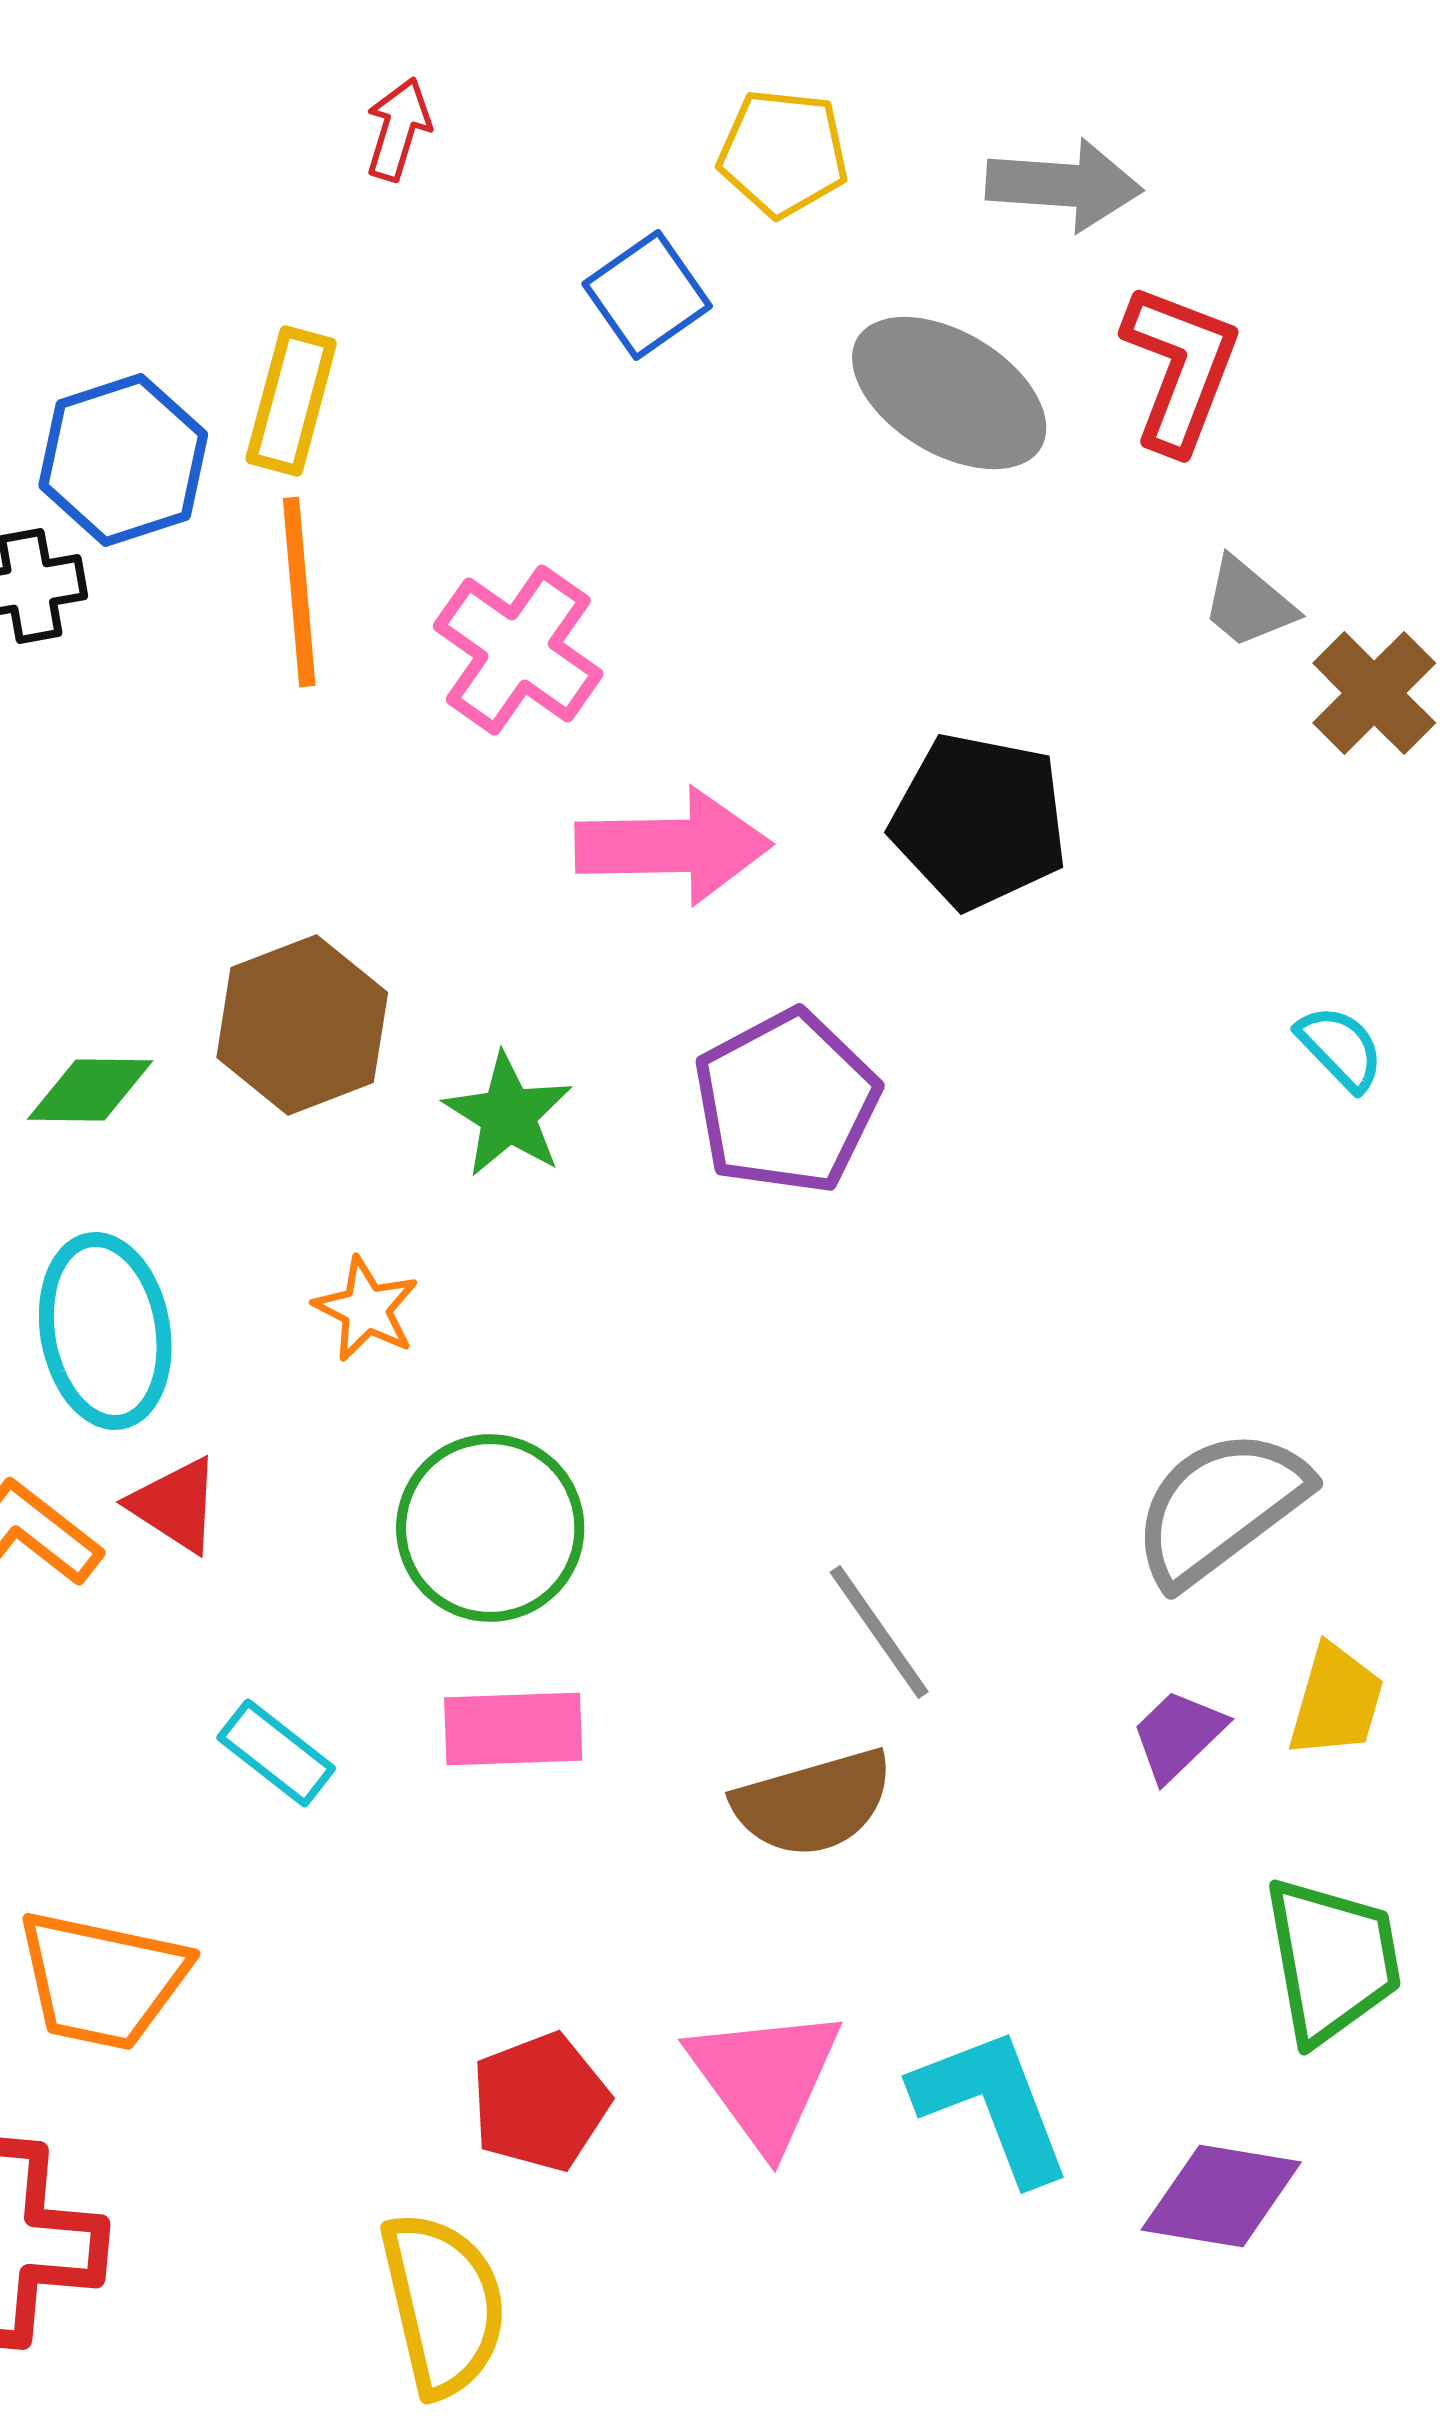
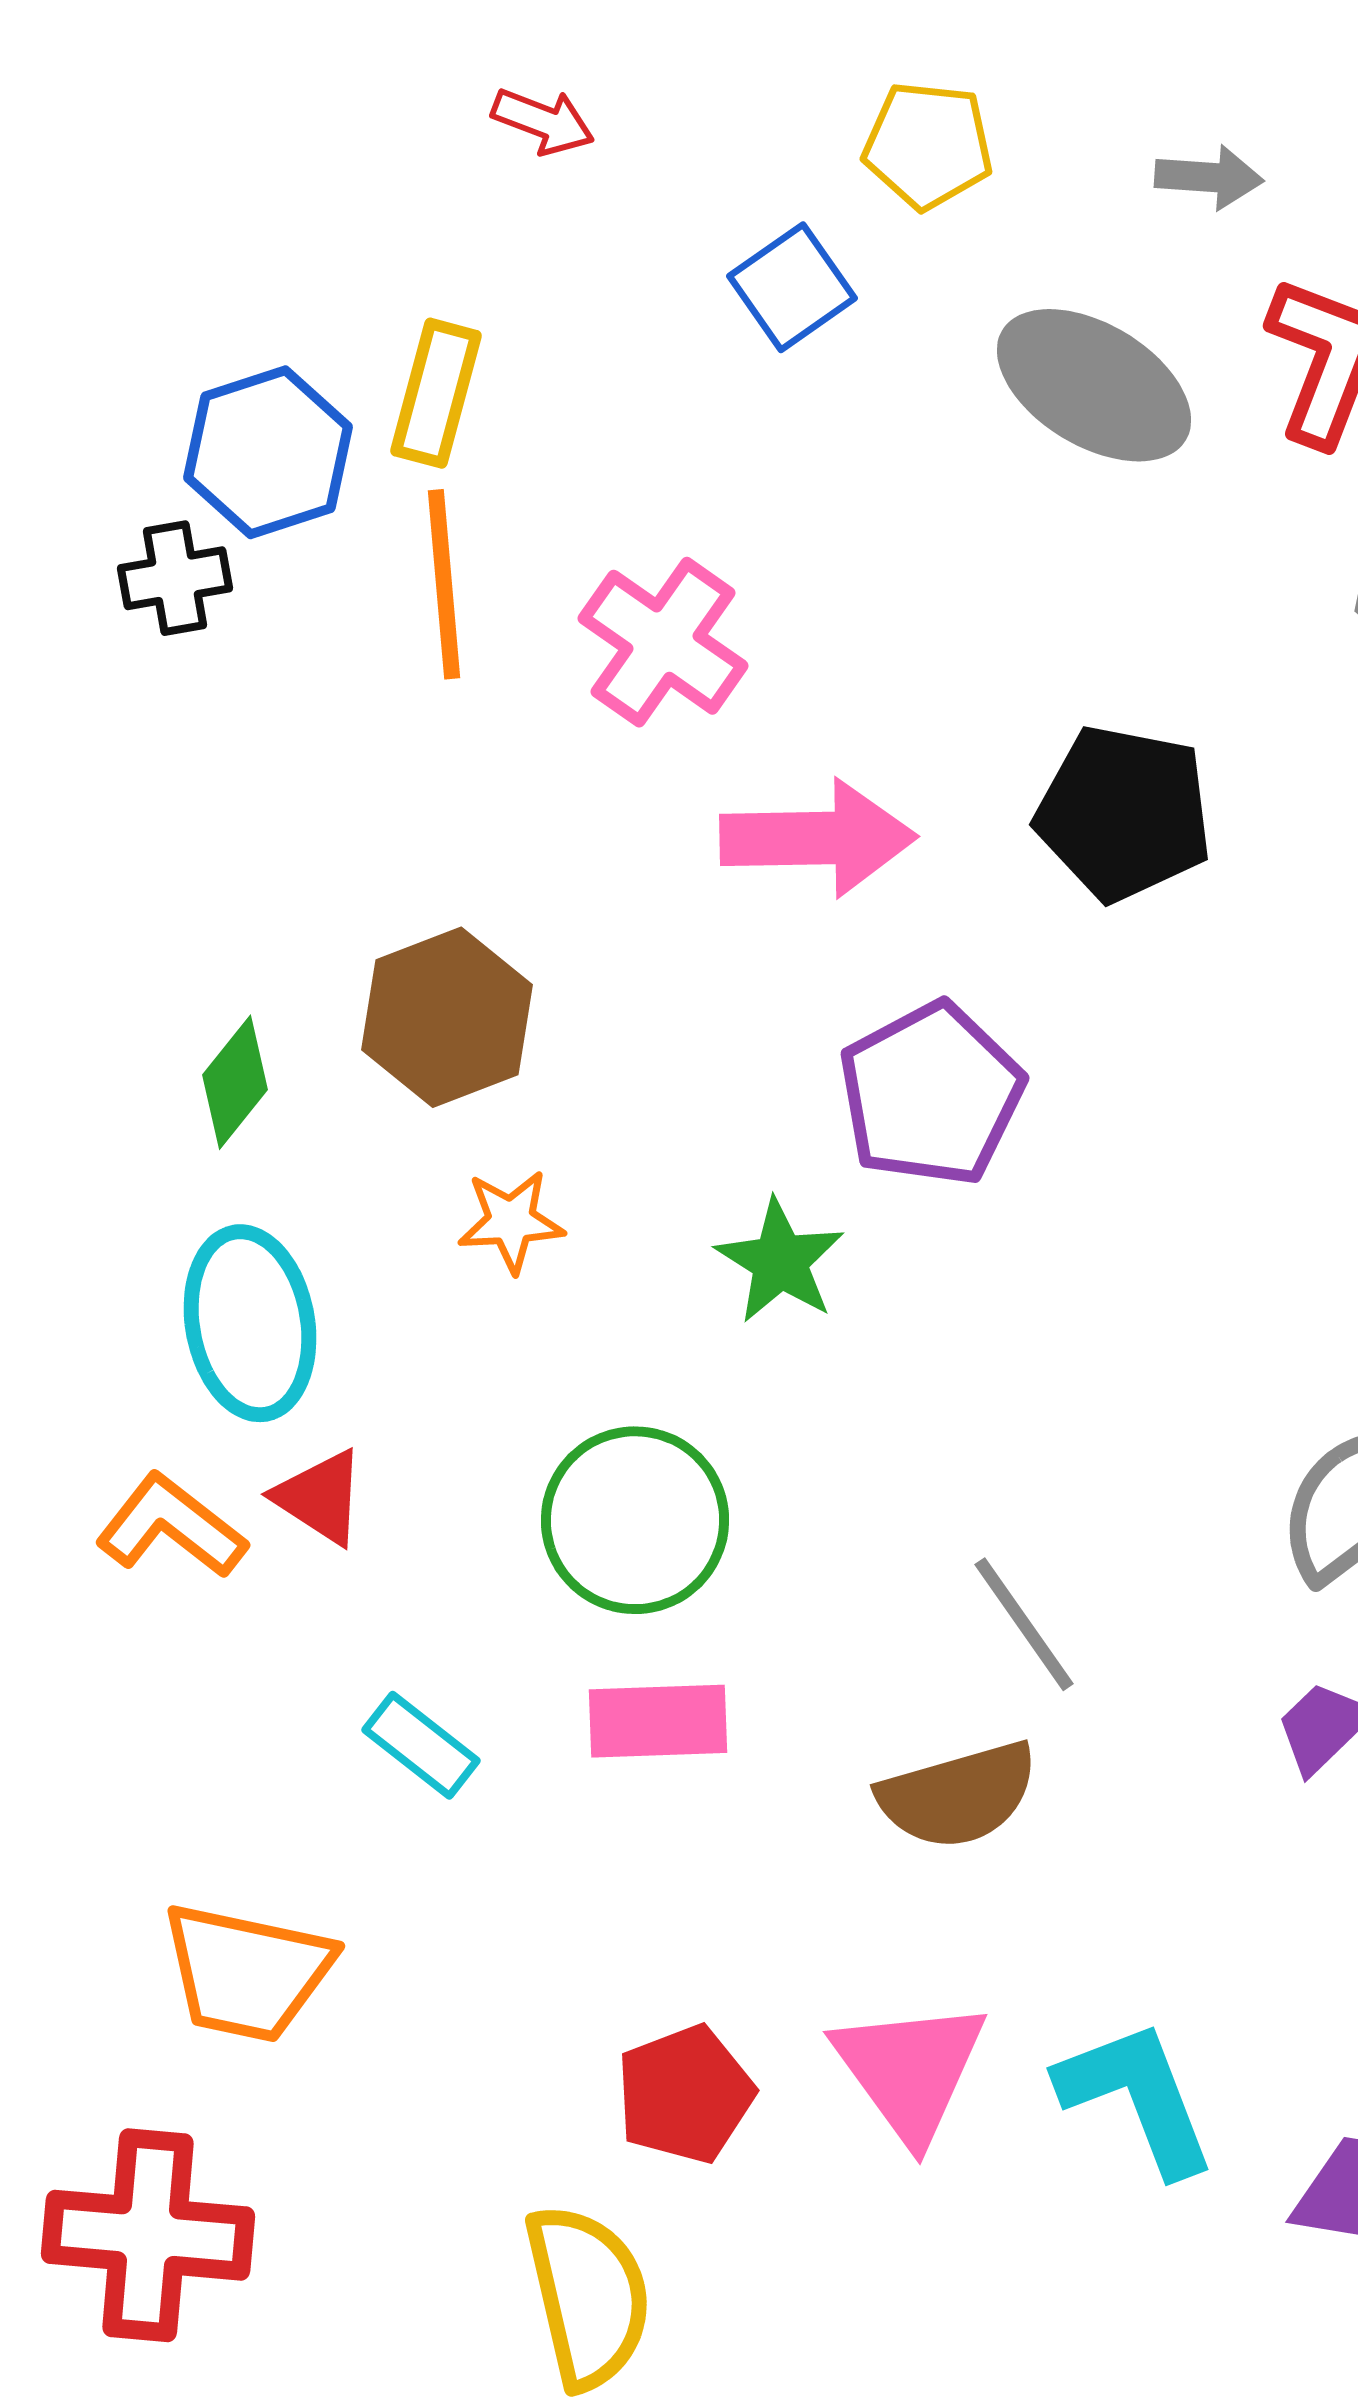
red arrow: (398, 129) -> (543, 121), turned 94
gray arrow: (1064, 185) -> (1209, 177), size x0.7
green diamond: (90, 1090) -> (235, 1082), turned -52
green star: (508, 1115) -> (780, 1261), moved
orange star: (366, 1309) -> (511, 1221), moved, turned -30

